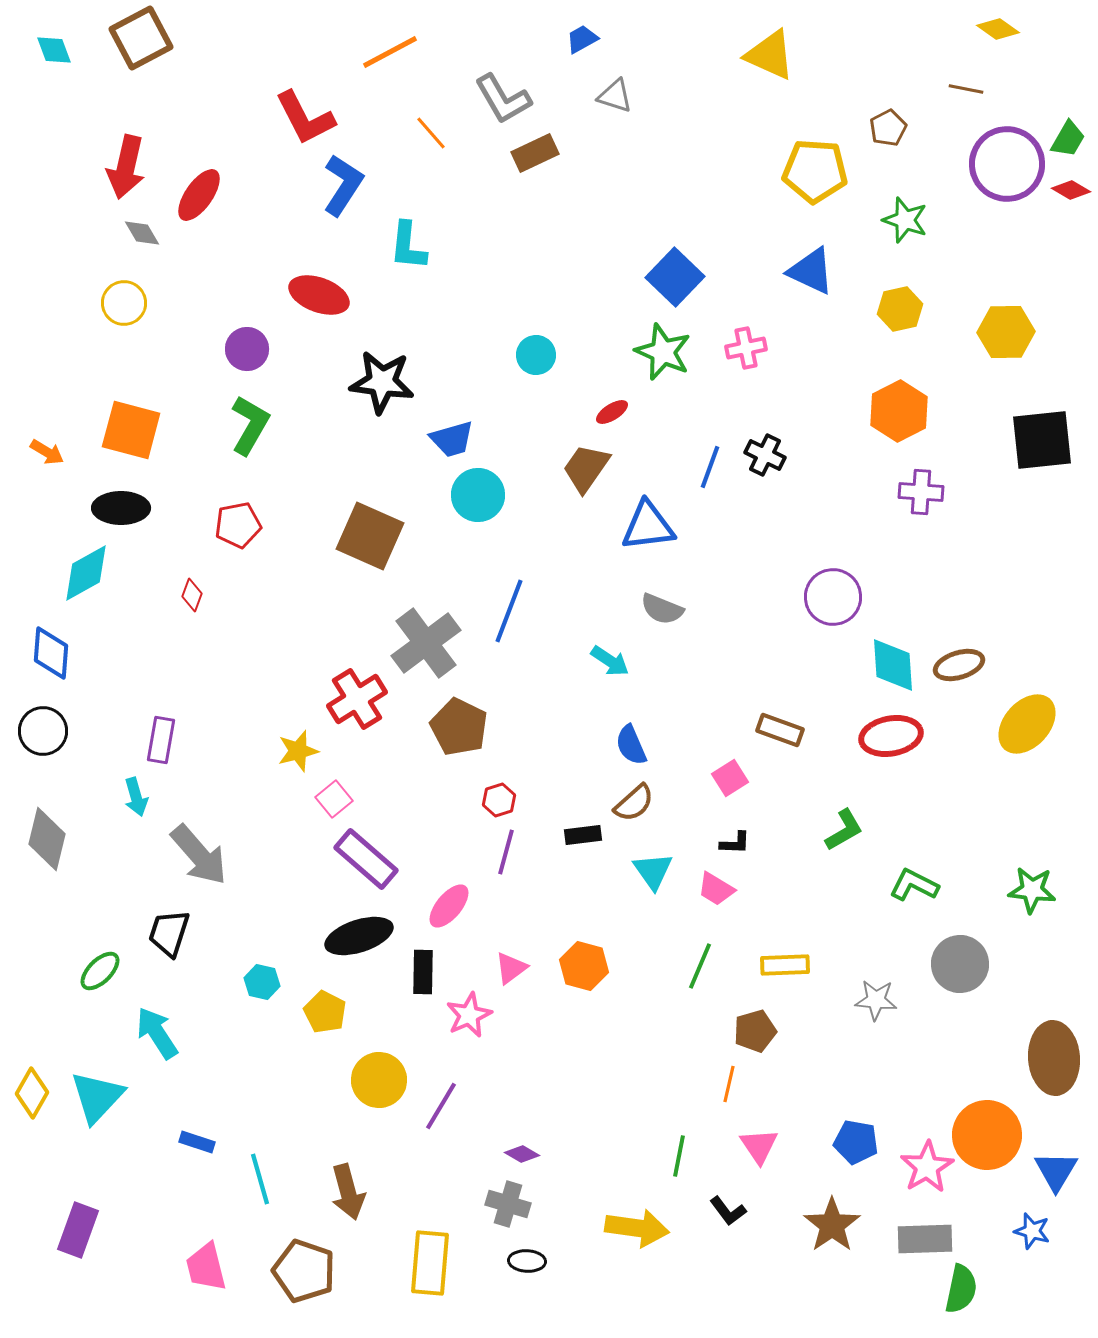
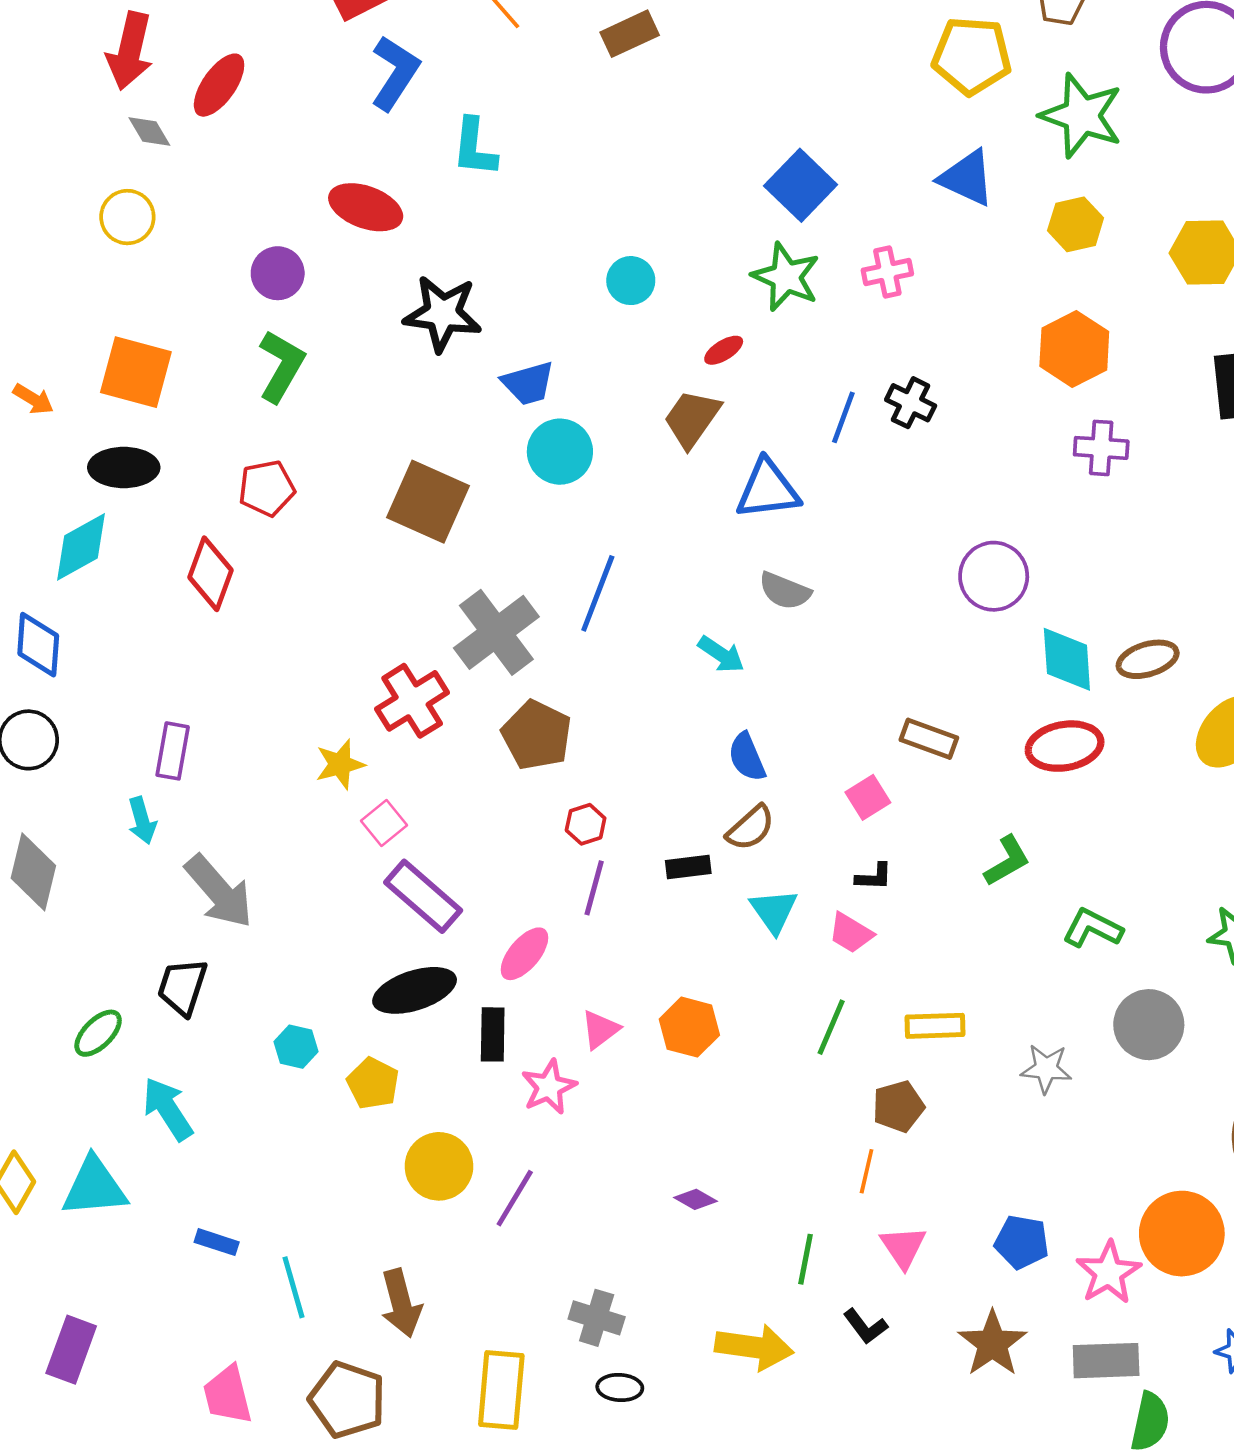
green star: (905, 220) -> (1082, 116), size x1.5
red diamond: (192, 595) -> (210, 574), size x1.8
cyan triangle: (97, 1097) -> (94, 1187), turned 42
purple diamond: (522, 1154) -> (696, 1199), moved

